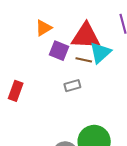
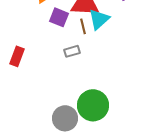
brown line: (84, 60) -> (83, 26), turned 63

